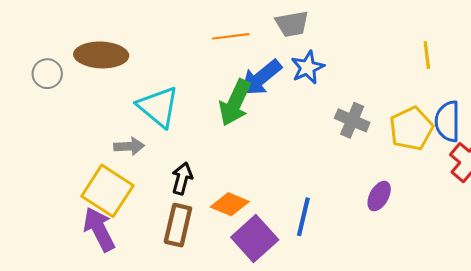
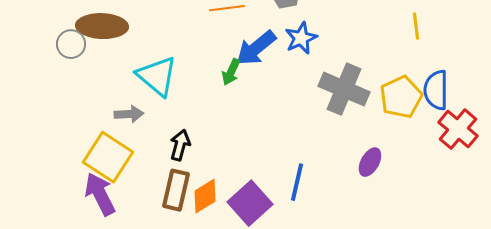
gray circle: (47, 74) -> (71, 44), moved
green arrow: (235, 103) -> (231, 72), size x0.6
gray cross: (352, 120) -> (344, 89), size x1.5
orange diamond: (230, 204) -> (205, 196), moved, turned -54

